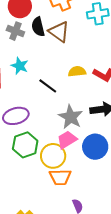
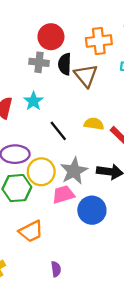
gray cross: (15, 31) -> (39, 62), turned -30
yellow circle: (53, 156) -> (41, 172), moved
orange trapezoid: (60, 177) -> (31, 231), moved, turned -40

